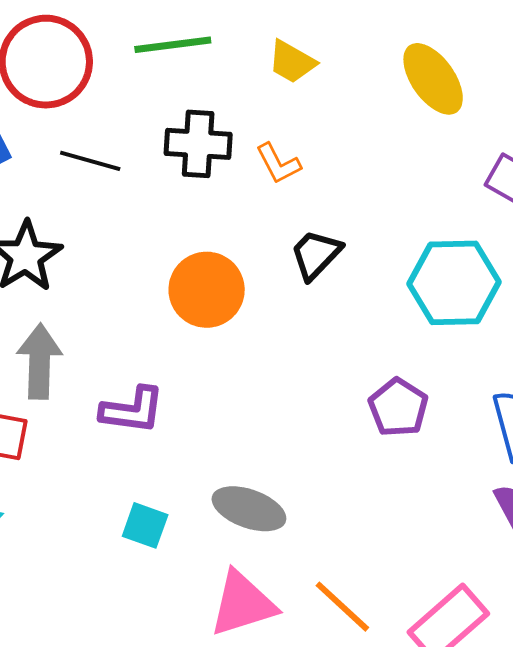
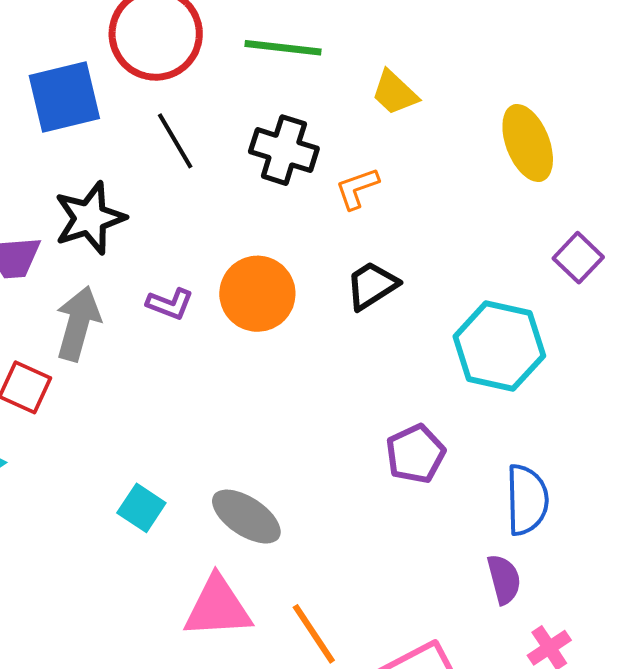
black line: (90, 161) -> (175, 141), turned 30
orange L-shape: (278, 164) -> (357, 188), turned 84
purple L-shape: (132, 410) -> (170, 304), moved, size x0.7

